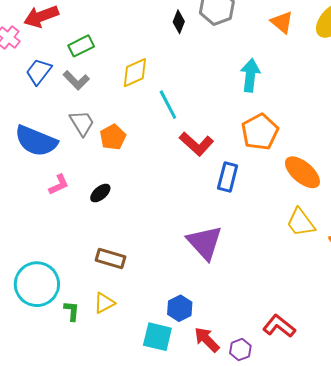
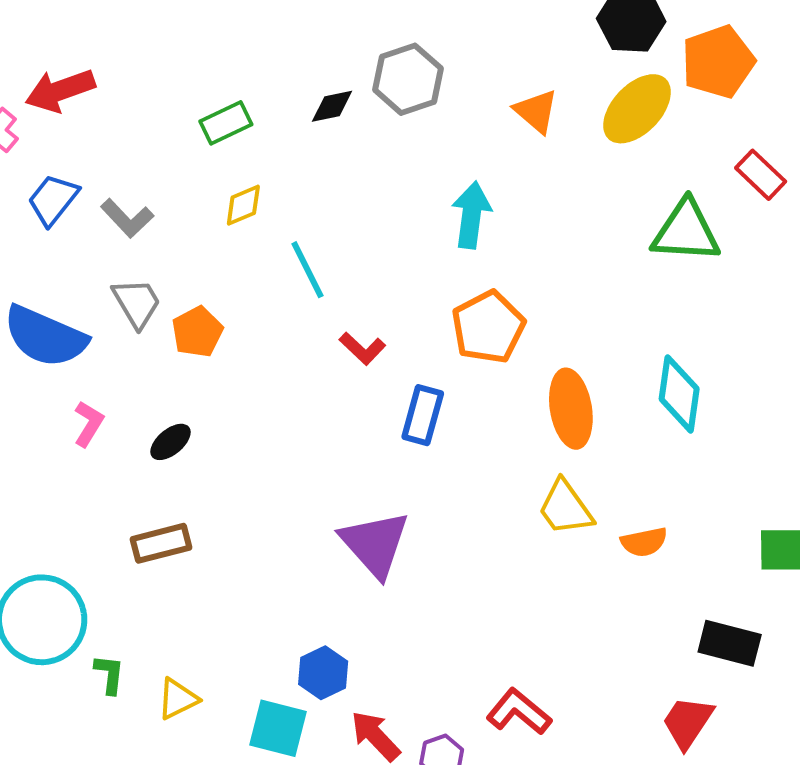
black diamond: (179, 22) -> (332, 106), turned 55
green rectangle: (81, 46) -> (226, 123), moved
yellow diamond: (135, 73) -> (243, 205), size x0.7
red L-shape: (196, 144) -> (362, 348), size x0.7
orange ellipse: (302, 172) -> (571, 409), turned 39
pink L-shape: (59, 185) -> (89, 424), turned -35
brown rectangle: (110, 259) -> (161, 543), moved, turned -32
yellow triangle: (104, 303) -> (178, 699), moved

